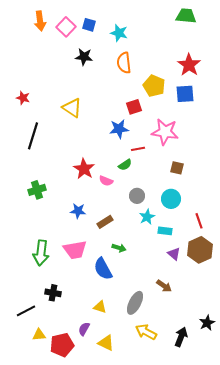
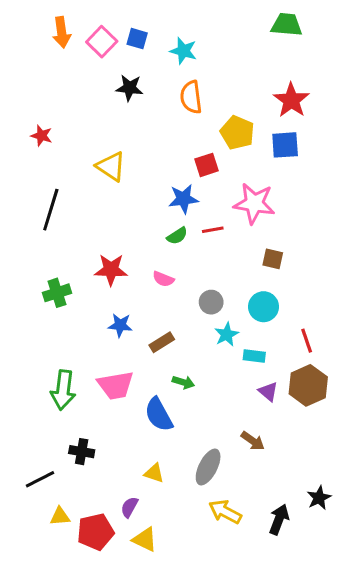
red star: (23, 98) -> (42, 136), moved
green semicircle: (125, 165) -> (177, 236), moved
red star: (84, 169) -> (111, 270), moved, turned -30
yellow triangle: (106, 343) -> (145, 539), moved

